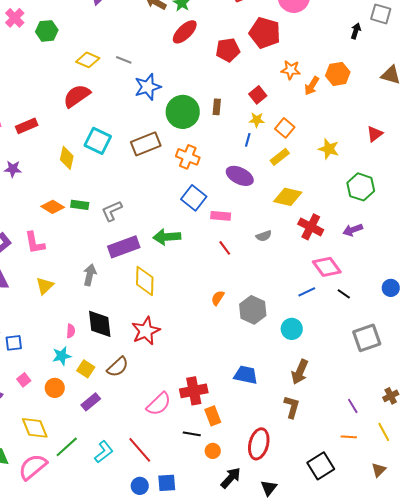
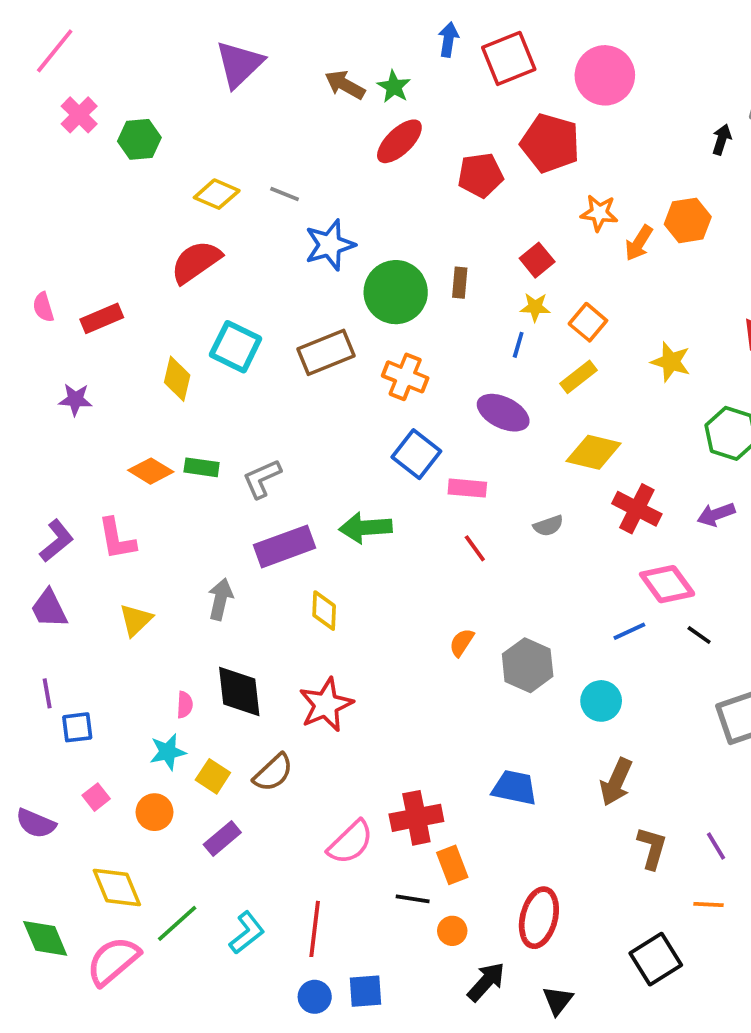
yellow diamond: (145, 281) -> (324, 611), size x0.7
brown L-shape: (292, 407) -> (652, 848), moved
red line: (140, 450) -> (315, 929), turned 48

